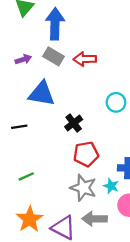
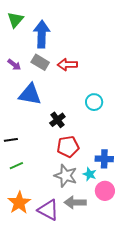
purple arrow: (23, 59) -> (14, 65), turned 56
black line: (19, 127) -> (11, 140), moved

